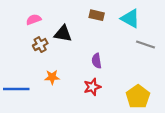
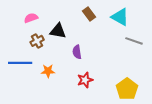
brown rectangle: (97, 15) -> (89, 14), turned 40
purple semicircle: (97, 61) -> (77, 52), moved
blue line: (16, 89) -> (20, 63), moved

